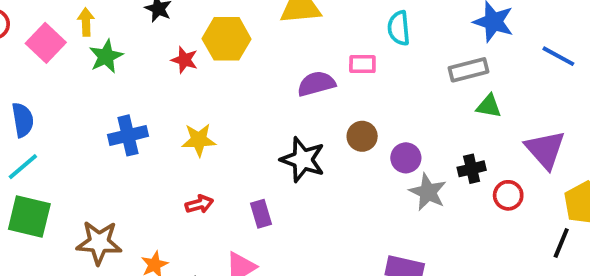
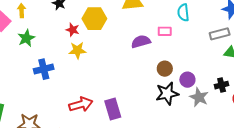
green star: (106, 56) -> (26, 38), moved
yellow star: (199, 140) -> (77, 50), moved
black star: (303, 160) -> (167, 94), moved, turned -30
red arrow: (199, 204) -> (81, 104), size x1.6
purple rectangle: (261, 214) -> (113, 109), size x1.5

